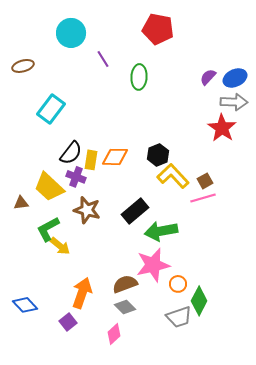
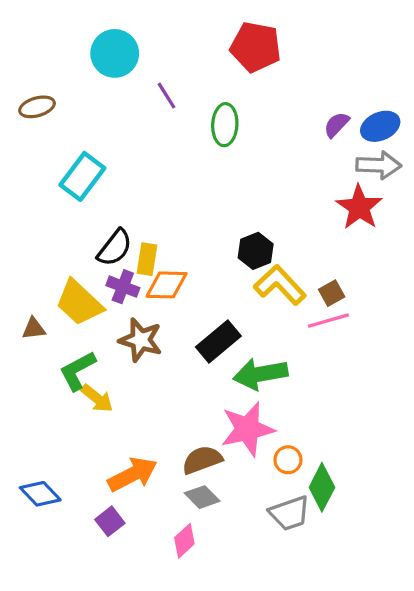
orange diamond: (115, 157) -> (167, 285), moved
orange arrow: (82, 293) -> (133, 474), turned 44

